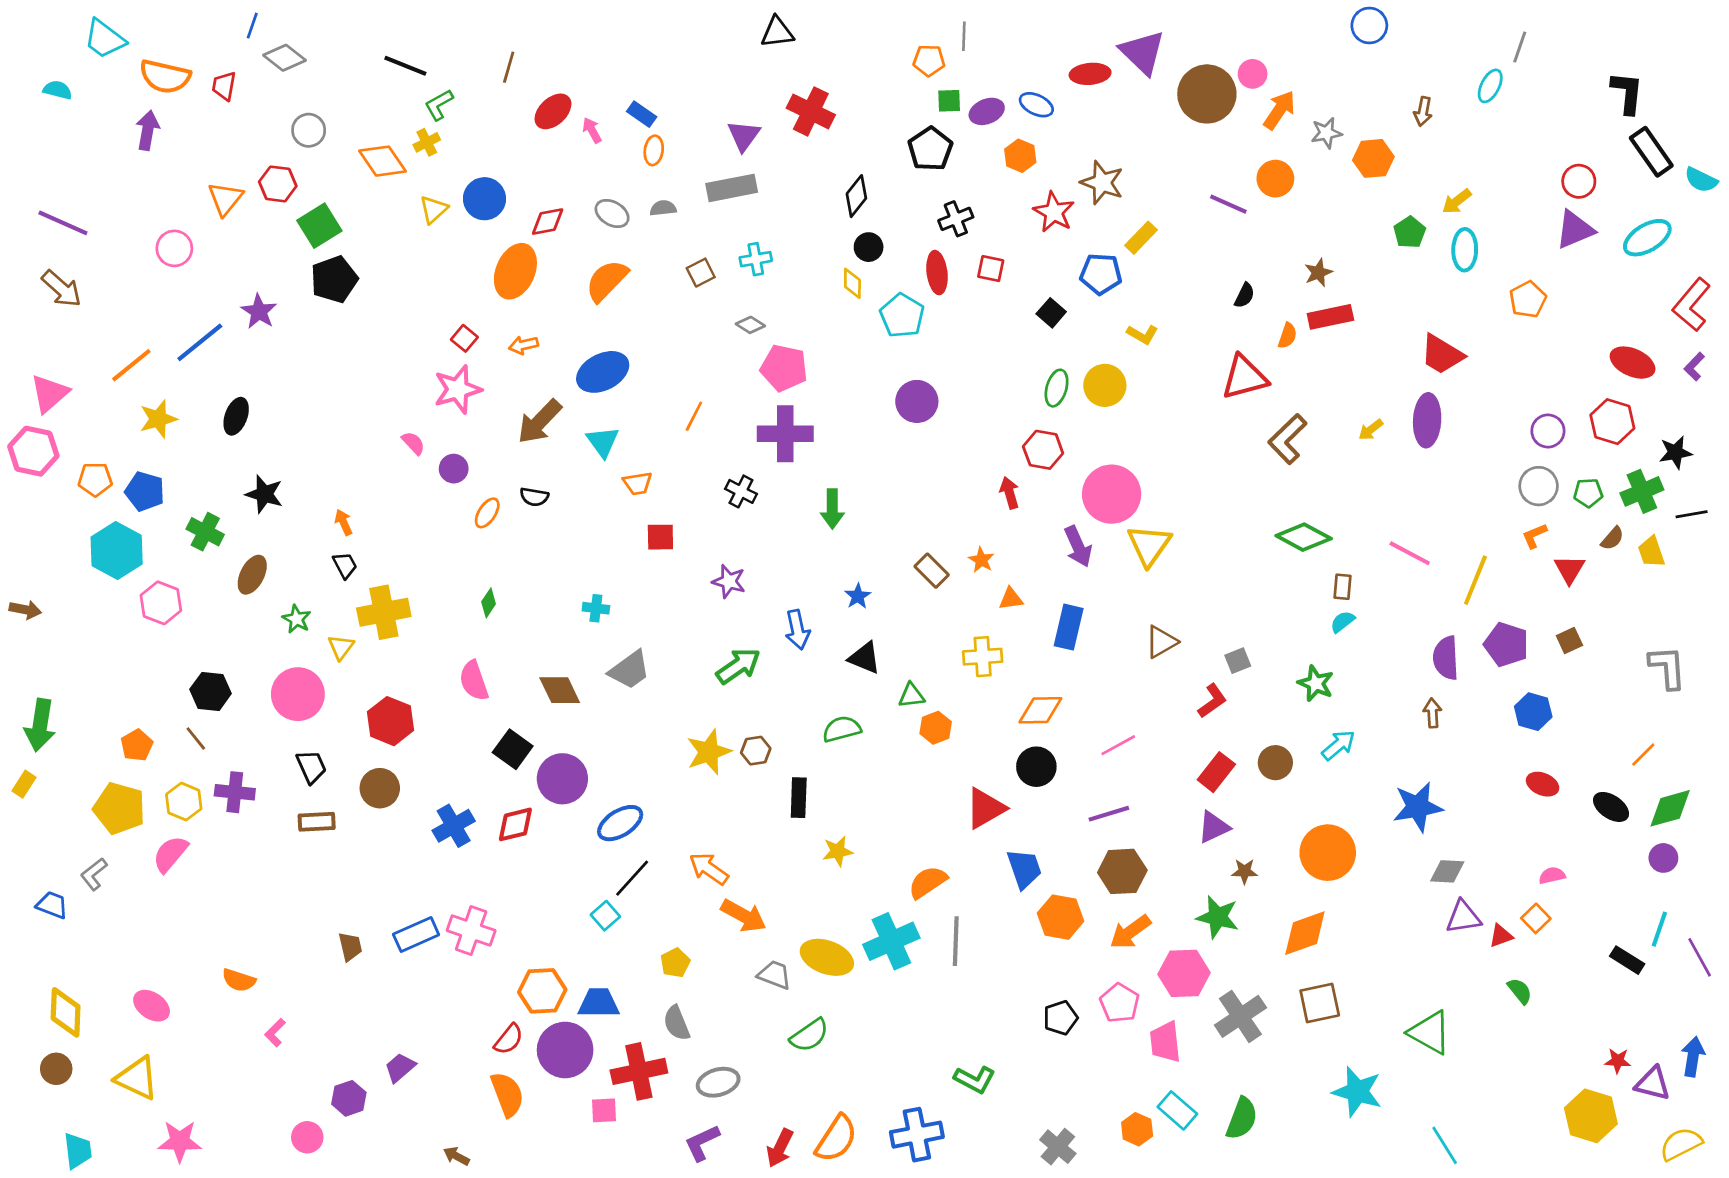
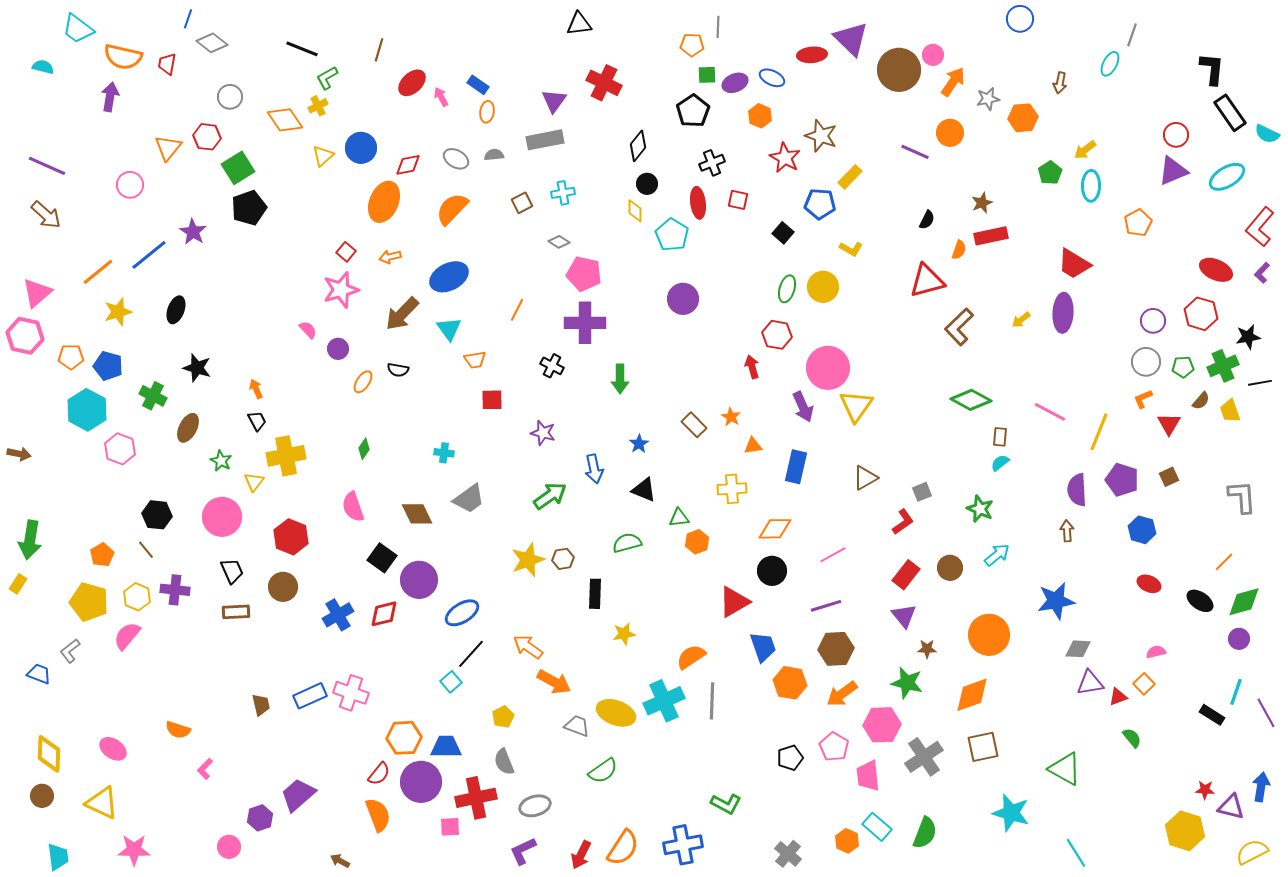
purple triangle: (1214, 827) -> (904, 616), turned -44
purple trapezoid: (400, 1067) -> (298, 795), size x1.5

